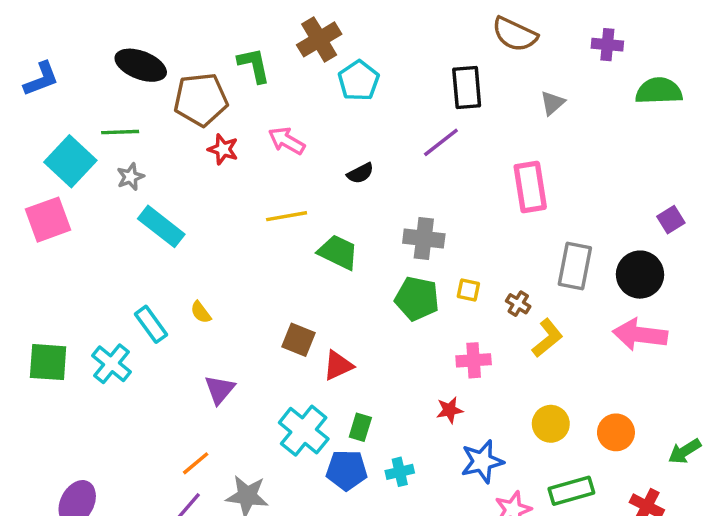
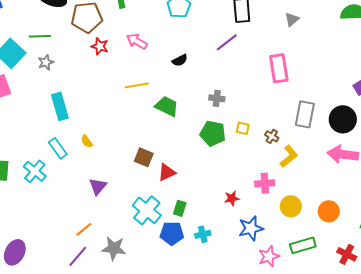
cyan rectangle: (161, 226) -> (60, 106), moved, turned 36
gray cross: (424, 238) -> (217, 98), size x0.7
pink cross: (474, 360) -> (265, 183), moved

